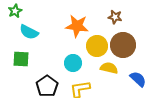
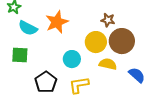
brown star: (115, 17) -> (108, 20), moved
orange star: (77, 26) -> (57, 22), moved, turned -30

